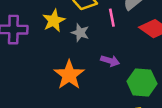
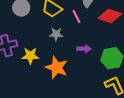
yellow star: (54, 21) -> (30, 56), moved, turned -30

